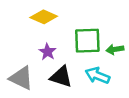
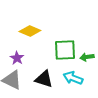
purple star: (47, 52) -> (17, 58), moved

